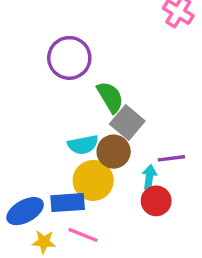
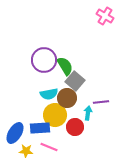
purple circle: (69, 58) -> (44, 60), moved
red circle: (156, 201) -> (75, 127), moved
blue ellipse: (25, 211) -> (15, 133), turned -30

